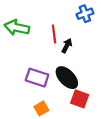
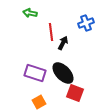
blue cross: (85, 14) -> (86, 23), moved
green arrow: (17, 28) -> (30, 13), moved, size x0.6

